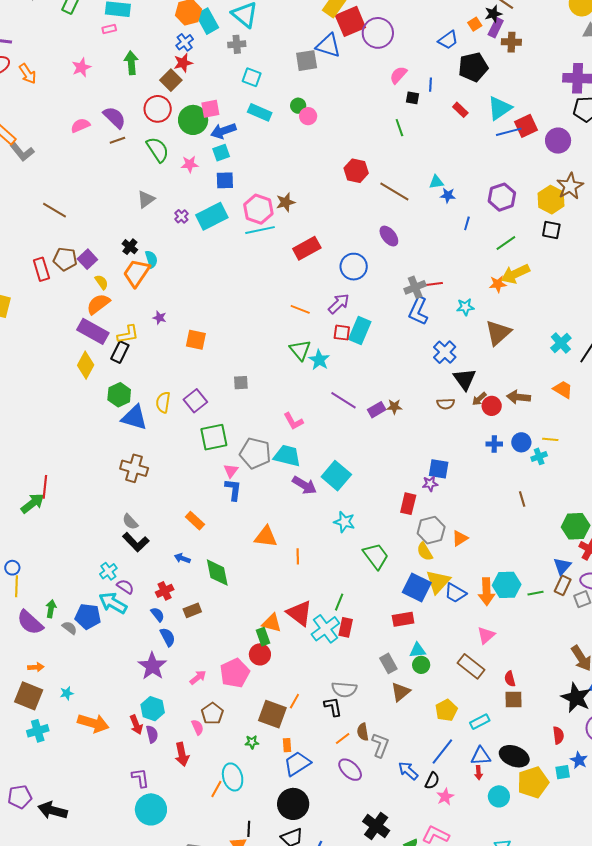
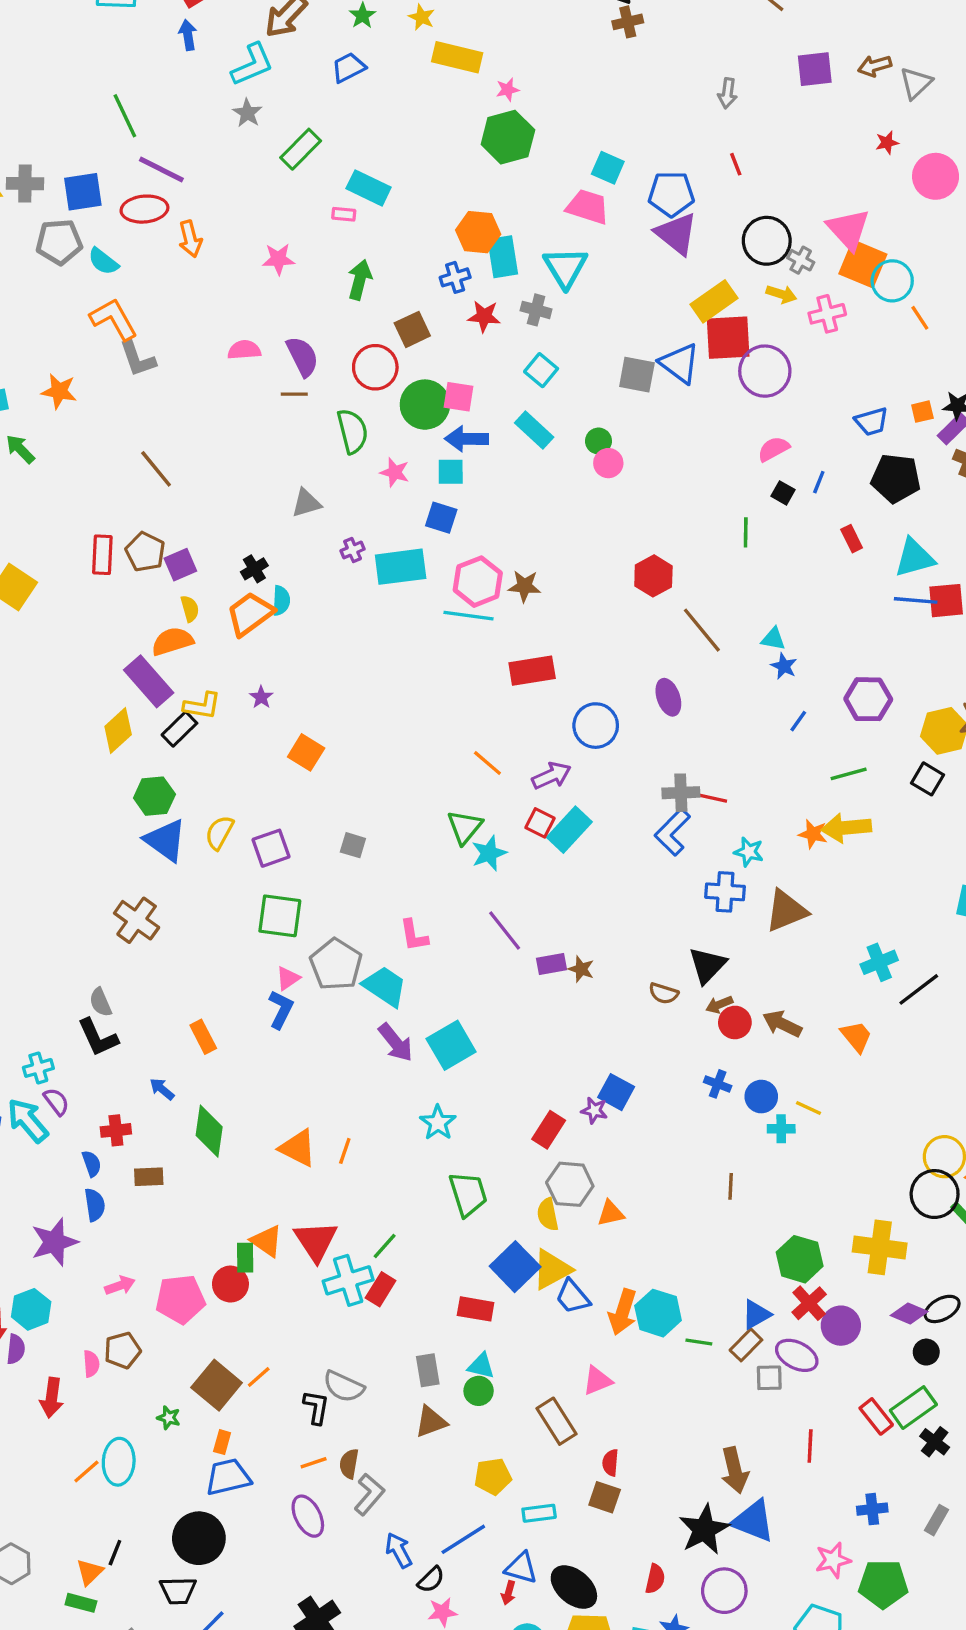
red star: (183, 63) -> (484, 316), moved
blue cross: (445, 352) -> (725, 892), moved, turned 30
orange triangle: (266, 537) -> (298, 1148), moved

